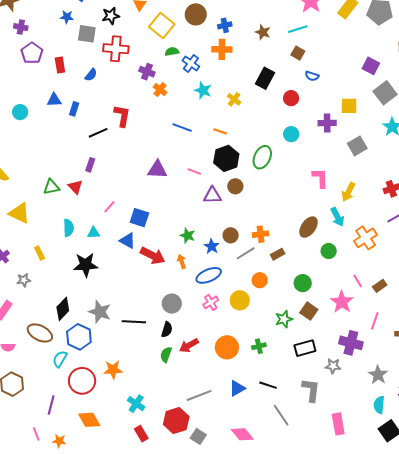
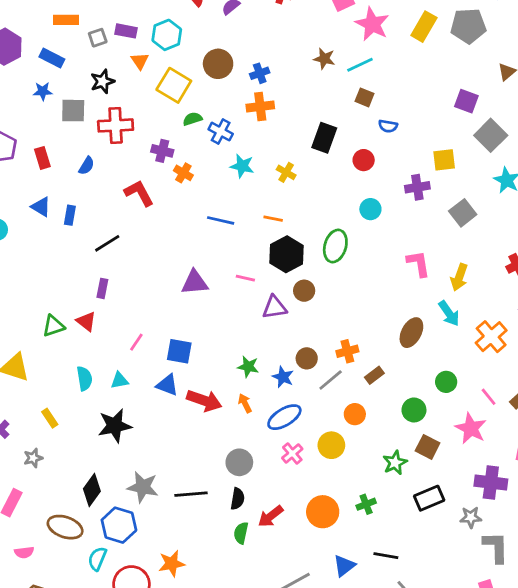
brown star: (263, 32) -> (324, 59), moved
blue triangle: (54, 100) -> (41, 207), turned 42
red L-shape: (122, 116) -> (139, 193), moved, turned -30
green circle: (329, 251) -> (446, 382), moved
gray L-shape: (311, 390) -> (496, 547), moved

